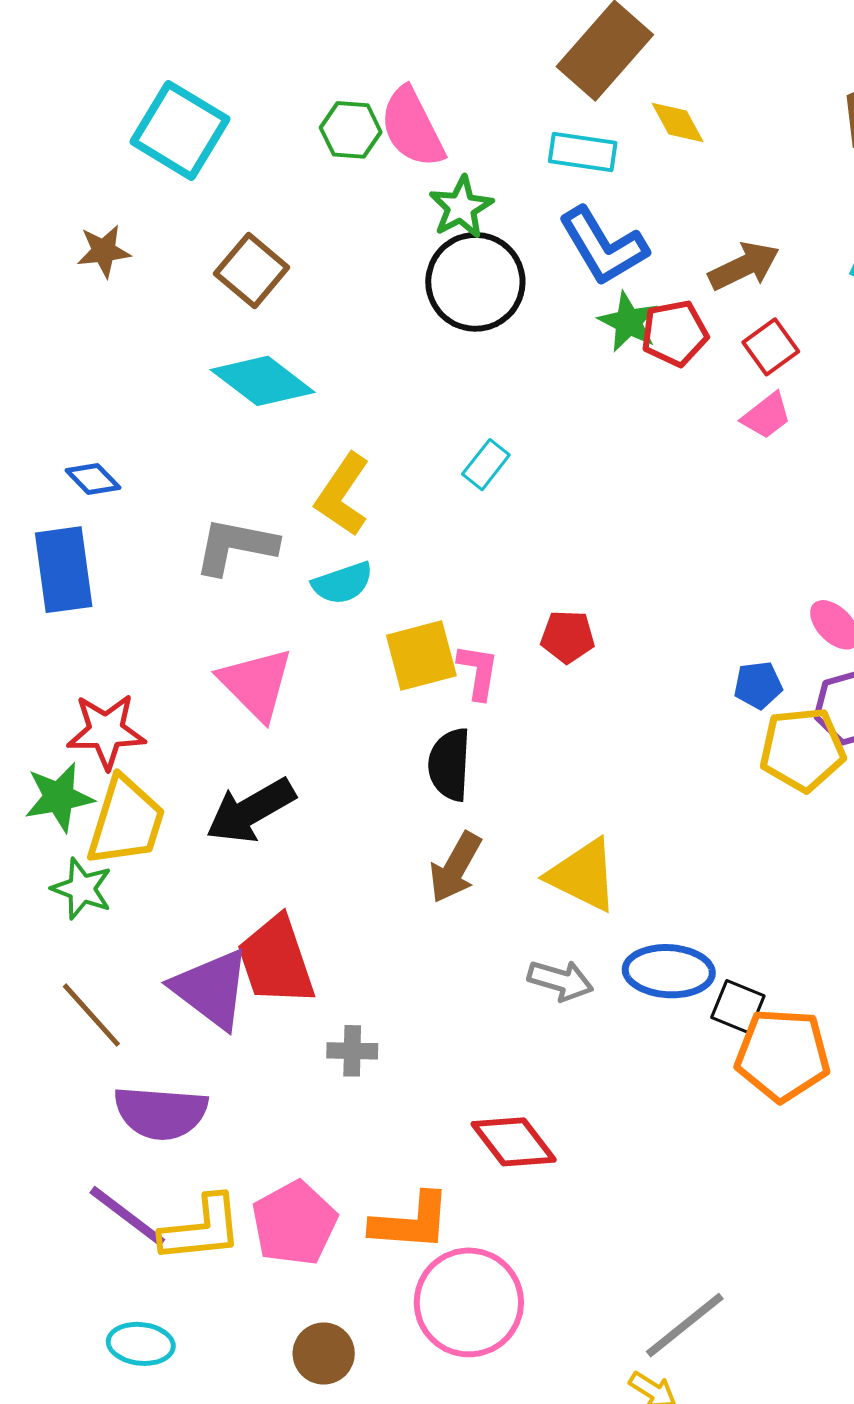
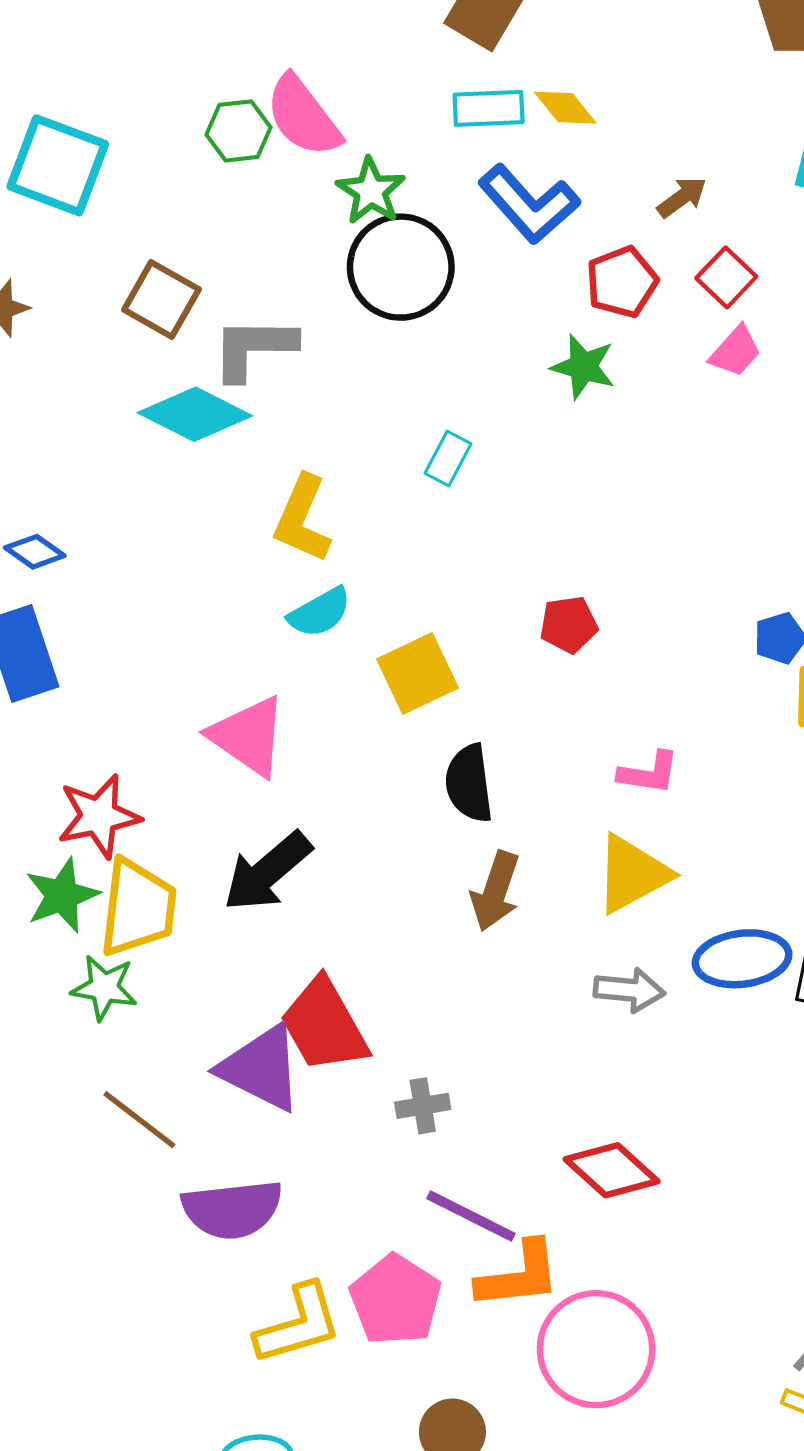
yellow diamond: (678, 123) -> (565, 108), moved
brown arrow: (744, 266) -> (682, 197), size x0.7
green star: (628, 322) -> (583, 367), moved
gray L-shape: (235, 546) -> (254, 348), moved
pink L-shape: (478, 672) -> (649, 773), moved, turned 100
yellow triangle: (583, 875) -> (632, 874), turned -44
purple line: (127, 1216) -> (471, 1216), moved

